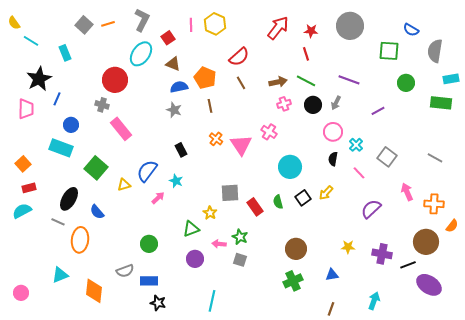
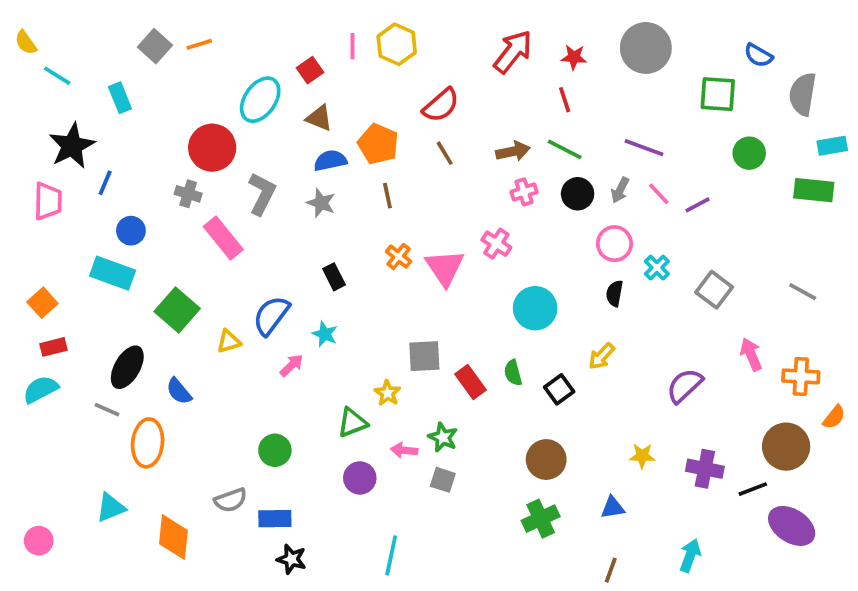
gray L-shape: (142, 20) -> (262, 194), moved
pink line: (359, 173) -> (659, 194), moved
black square: (303, 198) -> (559, 389), moved

